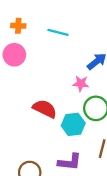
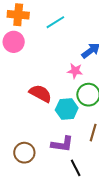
orange cross: (18, 26) -> (18, 15), size x1.5
cyan line: (58, 32) -> (55, 22), turned -48

